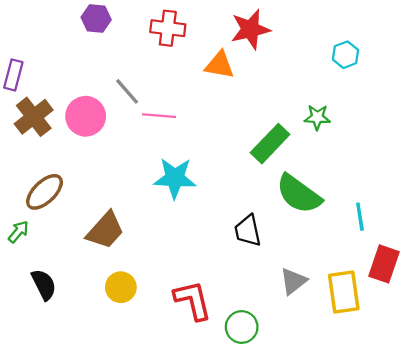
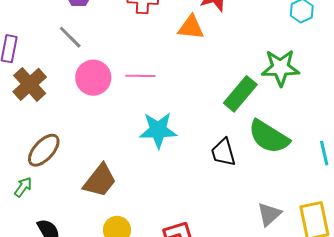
gray line: (127, 91) -> (70, 37), moved
pink circle: (86, 116) -> (93, 78), moved
green star: (317, 117) -> (280, 68), size x1.6
black trapezoid: (248, 231) -> (223, 152), moved

